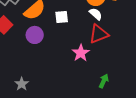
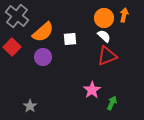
pink star: (81, 53) -> (92, 90), moved

